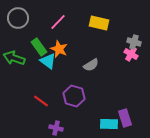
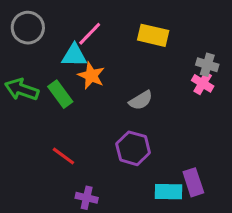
green rectangle: (39, 47) -> (60, 94), moved
cyan triangle: (48, 61) -> (74, 55), moved, turned -36
purple hexagon: (74, 96) -> (133, 148), moved

